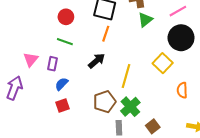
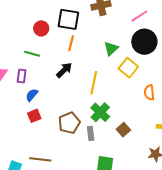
red circle: (66, 17) -> (41, 28), moved
green triangle: (145, 20) -> (111, 49), moved
brown pentagon: (104, 102) -> (69, 123), moved

